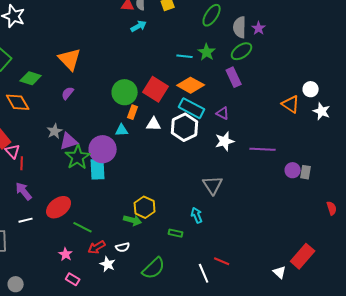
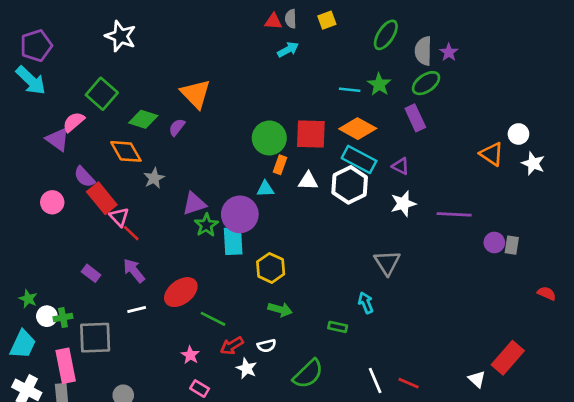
red square: (156, 89) -> (311, 134), turned -30
purple semicircle: (68, 93) -> (177, 127), moved
gray star: (55, 131) -> (154, 178), moved
green star: (78, 157) -> (206, 225), size x0.7
red line: (22, 163) -> (131, 233), turned -48
yellow hexagon: (145, 207) -> (271, 268), moved
red semicircle: (332, 208) -> (547, 293), turned -48
red line: (222, 261) -> (409, 383), moved

